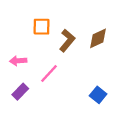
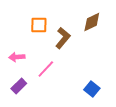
brown diamond: (98, 38) -> (92, 22), moved

